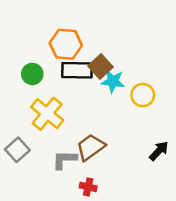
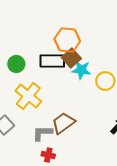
orange hexagon: (66, 44) -> (67, 40), moved
red cross: (88, 187) -> (48, 155), moved

